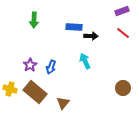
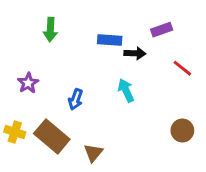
purple rectangle: (122, 11) -> (162, 30), moved
red line: (123, 33) -> (182, 68), moved
purple star: (30, 65) -> (28, 83), moved

